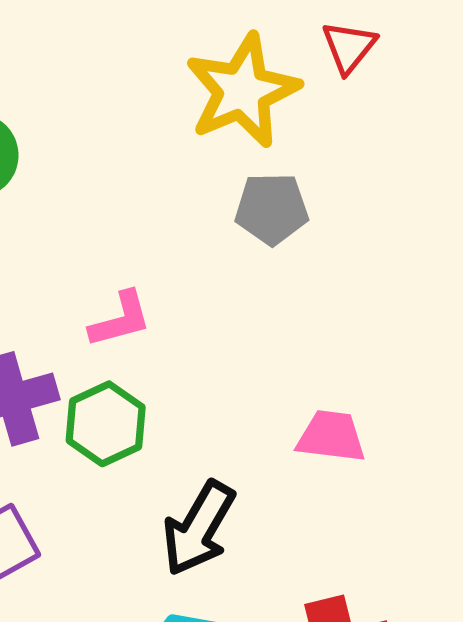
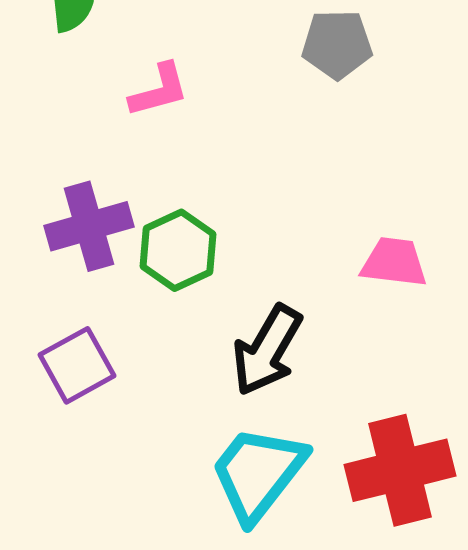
pink L-shape: (120, 319) -> (159, 90), moved

